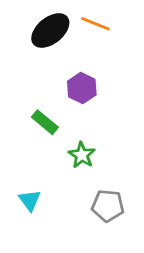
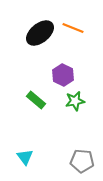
green star: (82, 155) -> (75, 101), moved, turned 30

